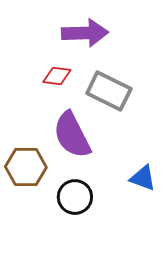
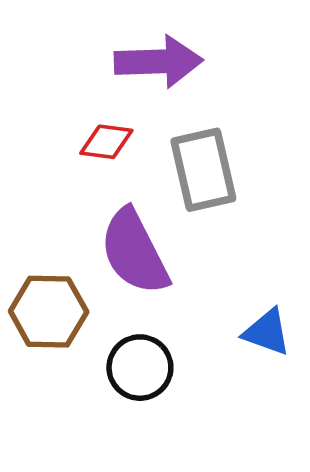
gray rectangle: (109, 91) -> (203, 170), turned 51

